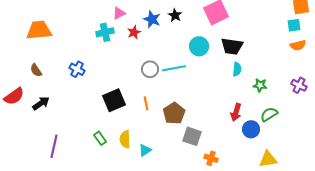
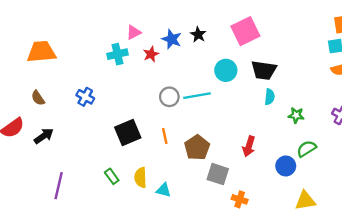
red arrow: (236, 112) -> (249, 146), moved
cyan triangle: (145, 150) -> (164, 190), turned 48

